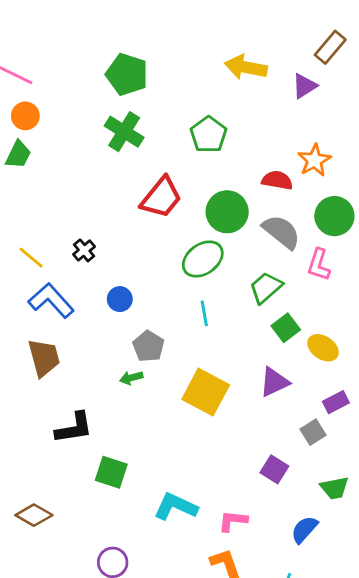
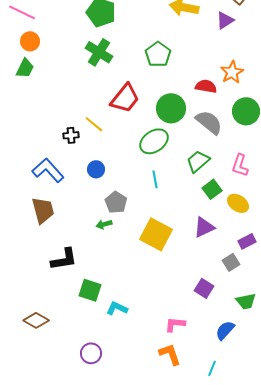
black cross: (84, 250) -> (71, 135), turned 35
yellow line: (31, 258) -> (94, 124), moved
pink L-shape: (319, 265) -> (240, 165), moved
cyan L-shape: (176, 507) -> (117, 308), moved, size x0.7

